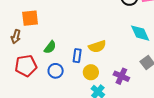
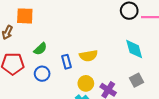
blue rectangle: (77, 56) -> (66, 62), turned -32
yellow circle: (91, 72) -> (86, 83), moved

